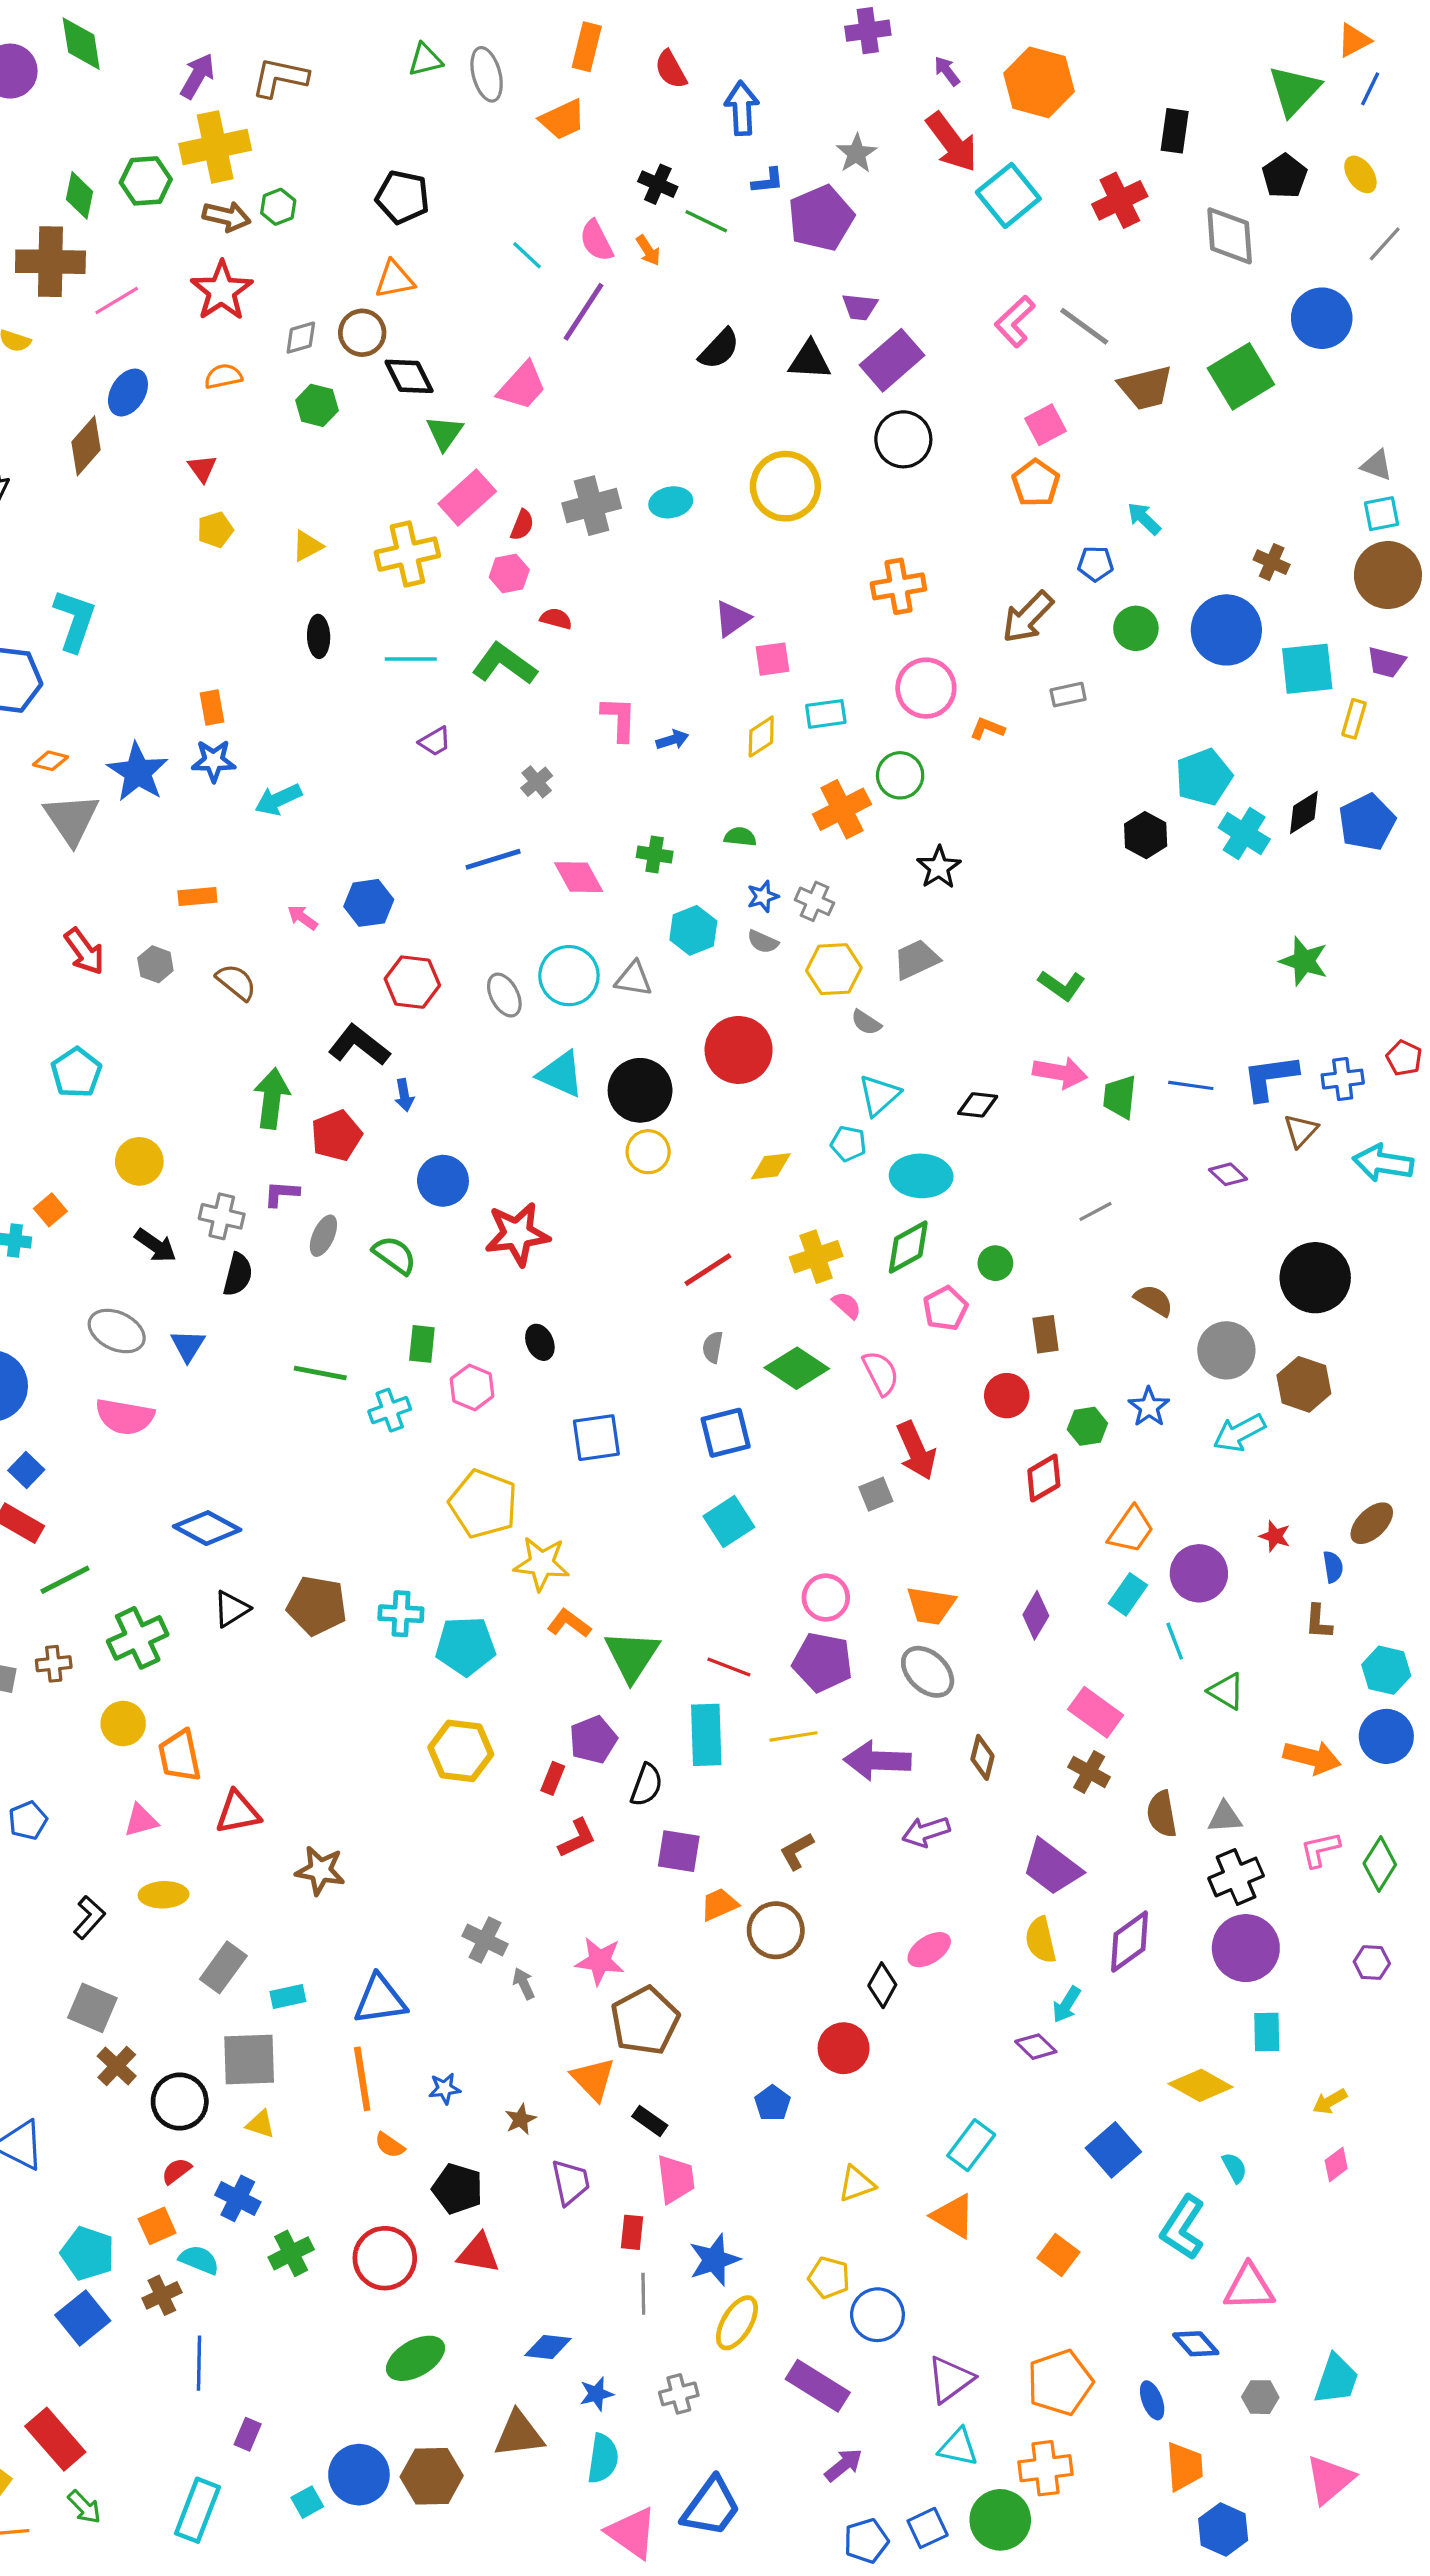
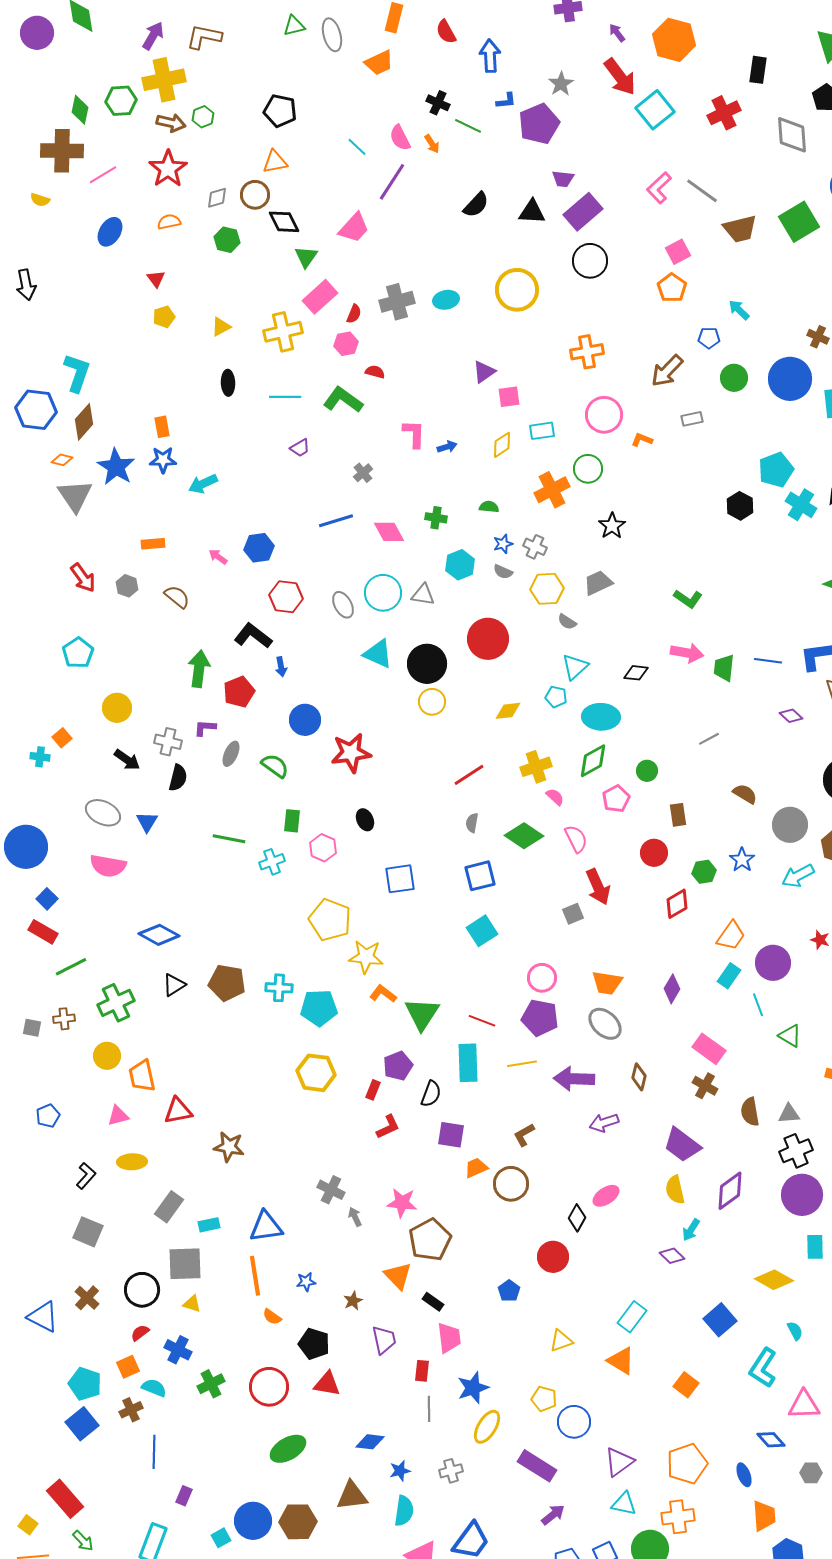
brown diamond: (86, 446) -> (84, 422), moved
brown cross: (117, 2066) -> (87, 1298), moved

